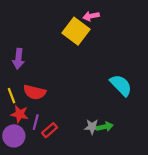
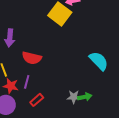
red semicircle: (35, 92) -> (32, 58), moved
purple line: (36, 122) -> (27, 82), moved

